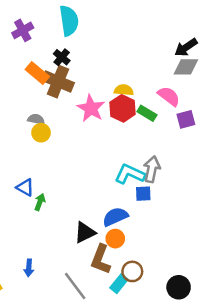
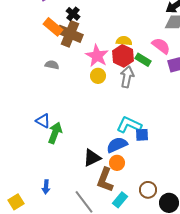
yellow circle: (41, 133) -> (98, 76), moved
gray arrow: (152, 169) -> (127, 77), moved
cyan L-shape: (130, 174) -> (129, 125), moved
blue square: (143, 194) -> (142, 135), moved
green arrow: (40, 202) -> (55, 133), size x1.5
brown circle: (132, 271) -> (148, 190), moved

